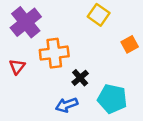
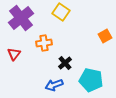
yellow square: (99, 15) -> (61, 12), moved
orange cross: (54, 53) -> (44, 43), size x0.7

